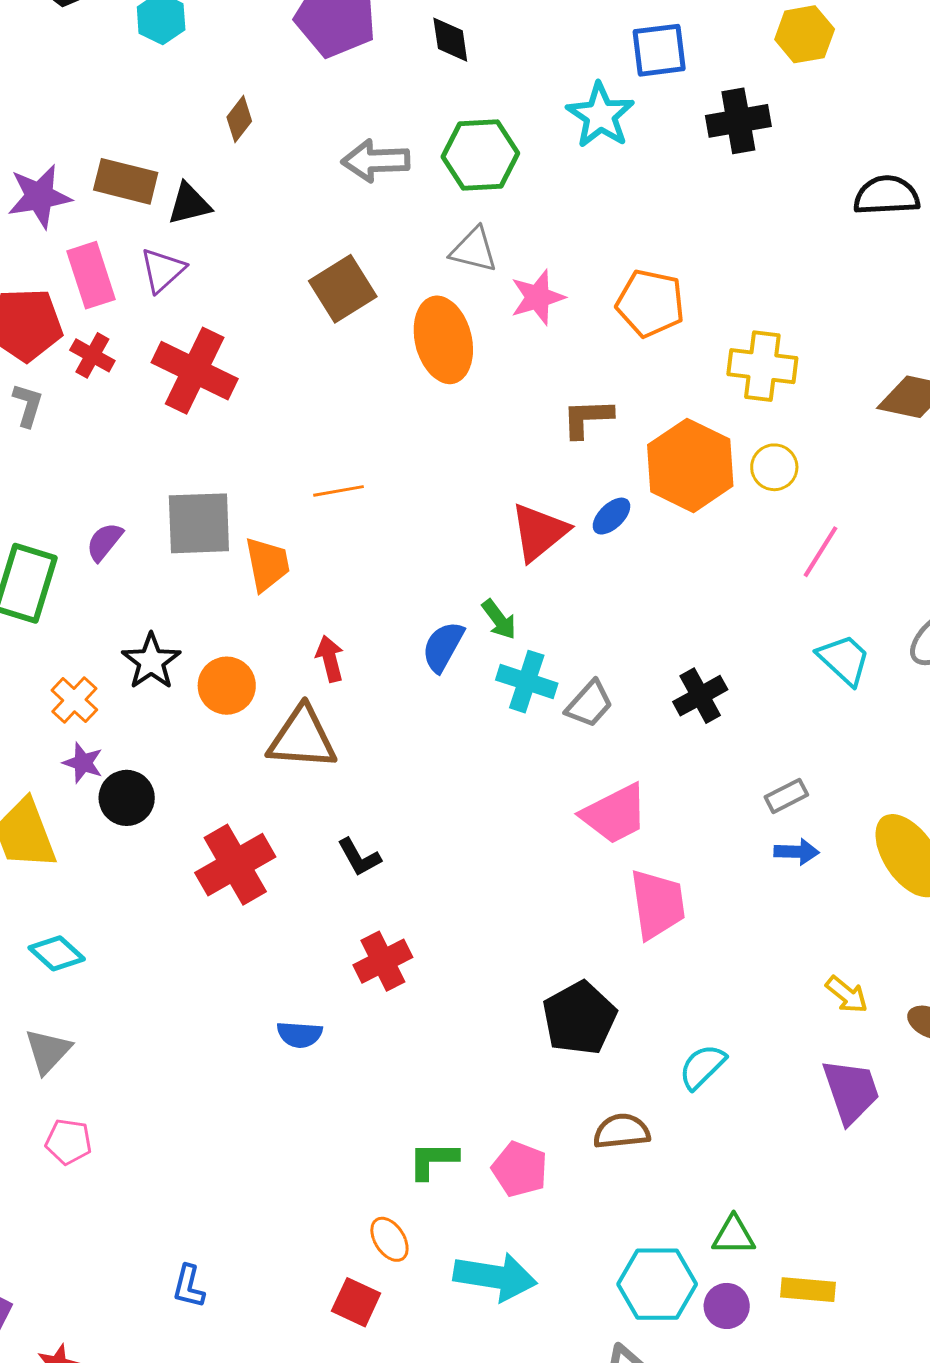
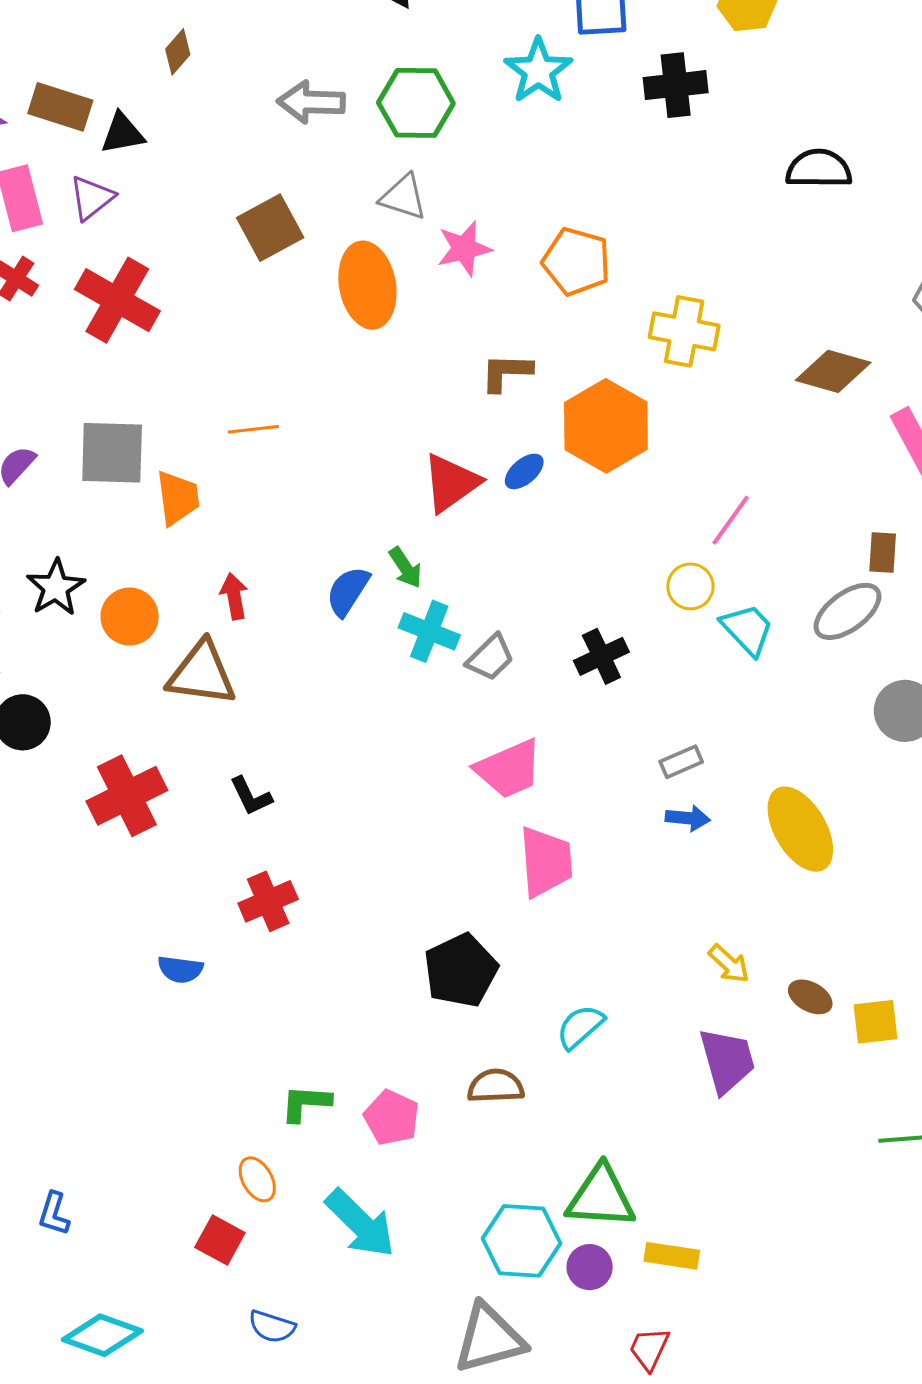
yellow circle: (774, 467) -> (690, 586), moved
green triangle: (734, 1235) -> (601, 1197), size x1.6
cyan arrow: (495, 1277) -> (360, 1223), turned 32

